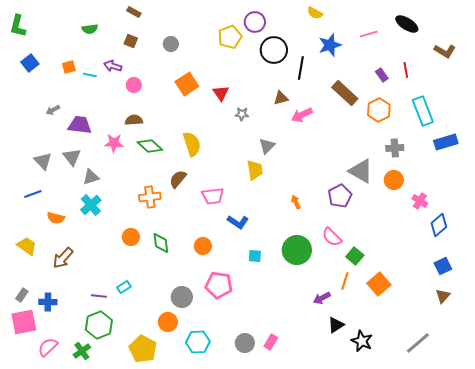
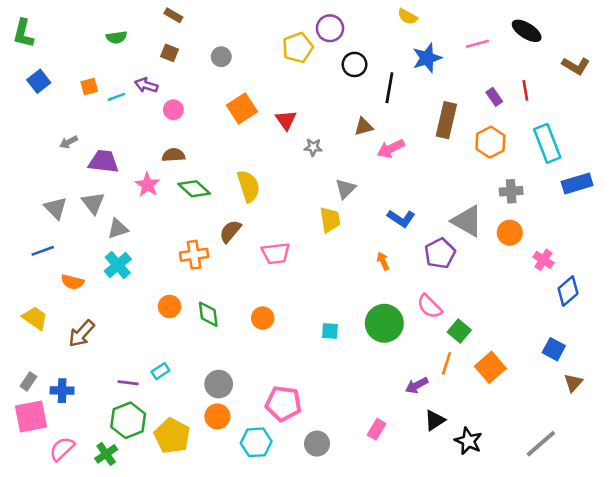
black circle: (274, 50) -> (355, 64), size x0.7
cyan line: (90, 75) -> (116, 97), turned -32
brown rectangle: (345, 93) -> (446, 120), turned 60
pink star: (114, 143) -> (148, 185), turned 30
blue L-shape: (238, 222) -> (401, 218), moved
blue square: (443, 266) -> (554, 349), moved, turned -36
pink pentagon: (219, 285) -> (283, 403), moved
gray circle: (182, 297) -> (219, 384), moved
pink rectangle: (271, 342) -> (377, 429), moved
yellow pentagon: (143, 349) -> (172, 436), moved

